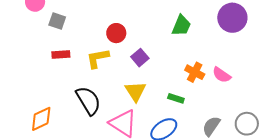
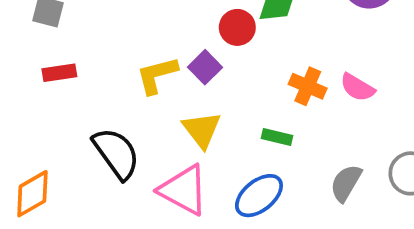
red circle: (116, 33) -> (237, 27), moved
yellow L-shape: (98, 58) -> (157, 75), moved

